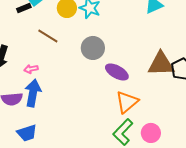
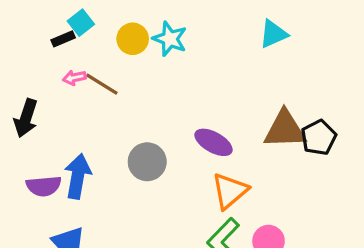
gray circle: (93, 48) -> (147, 162), moved
pink arrow: (31, 69) -> (74, 78), moved

